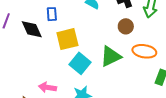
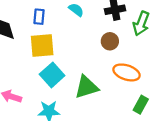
blue rectangle: (52, 14) -> (39, 17), moved
green triangle: (111, 56) -> (86, 87), moved

